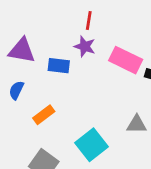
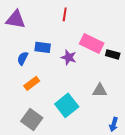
purple star: (85, 46) -> (69, 57), moved
purple triangle: (22, 51) -> (16, 19), moved
blue semicircle: (16, 90) -> (23, 58), moved

